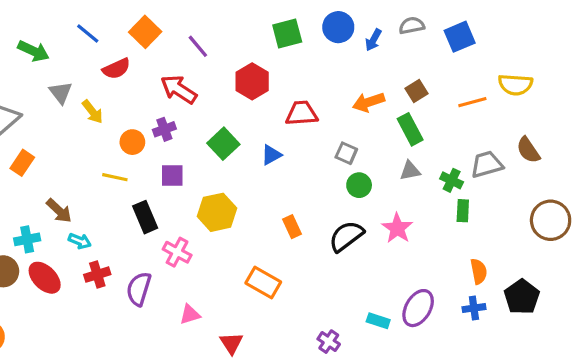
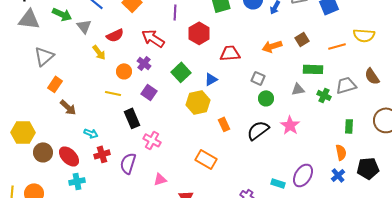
purple line: (198, 46) -> (175, 12), moved, turned 42
red semicircle: (116, 69) -> (115, 35), moved
gray triangle: (61, 93) -> (84, 26), moved
purple cross: (164, 129) -> (144, 63), turned -32
green rectangle: (410, 129) -> (313, 69), moved, turned -60
purple square: (172, 176) -> (149, 92), turned 35
brown arrow: (59, 211) -> (68, 107), moved
green rectangle: (463, 211) -> (349, 126), moved
yellow hexagon: (217, 212) -> (198, 102), moved
cyan cross: (27, 239) -> (77, 181), moved
black pentagon: (522, 297) -> (368, 168), turned 30
blue cross: (474, 308) -> (338, 175), turned -32

